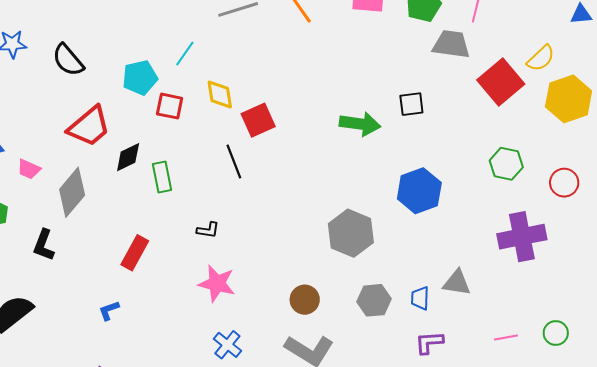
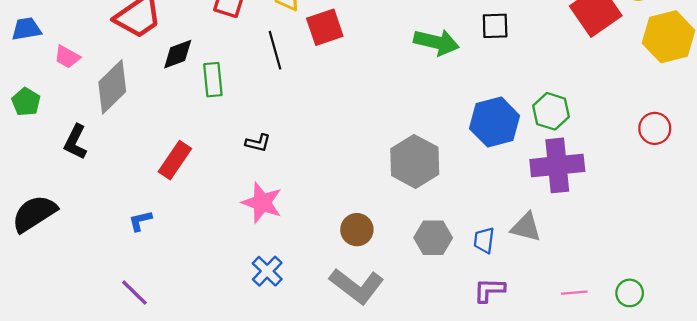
black line: (234, 161) -> (275, 50), moved
green hexagon: (506, 164) -> (551, 111), moved
purple cross: (522, 237) -> (557, 165), moved

